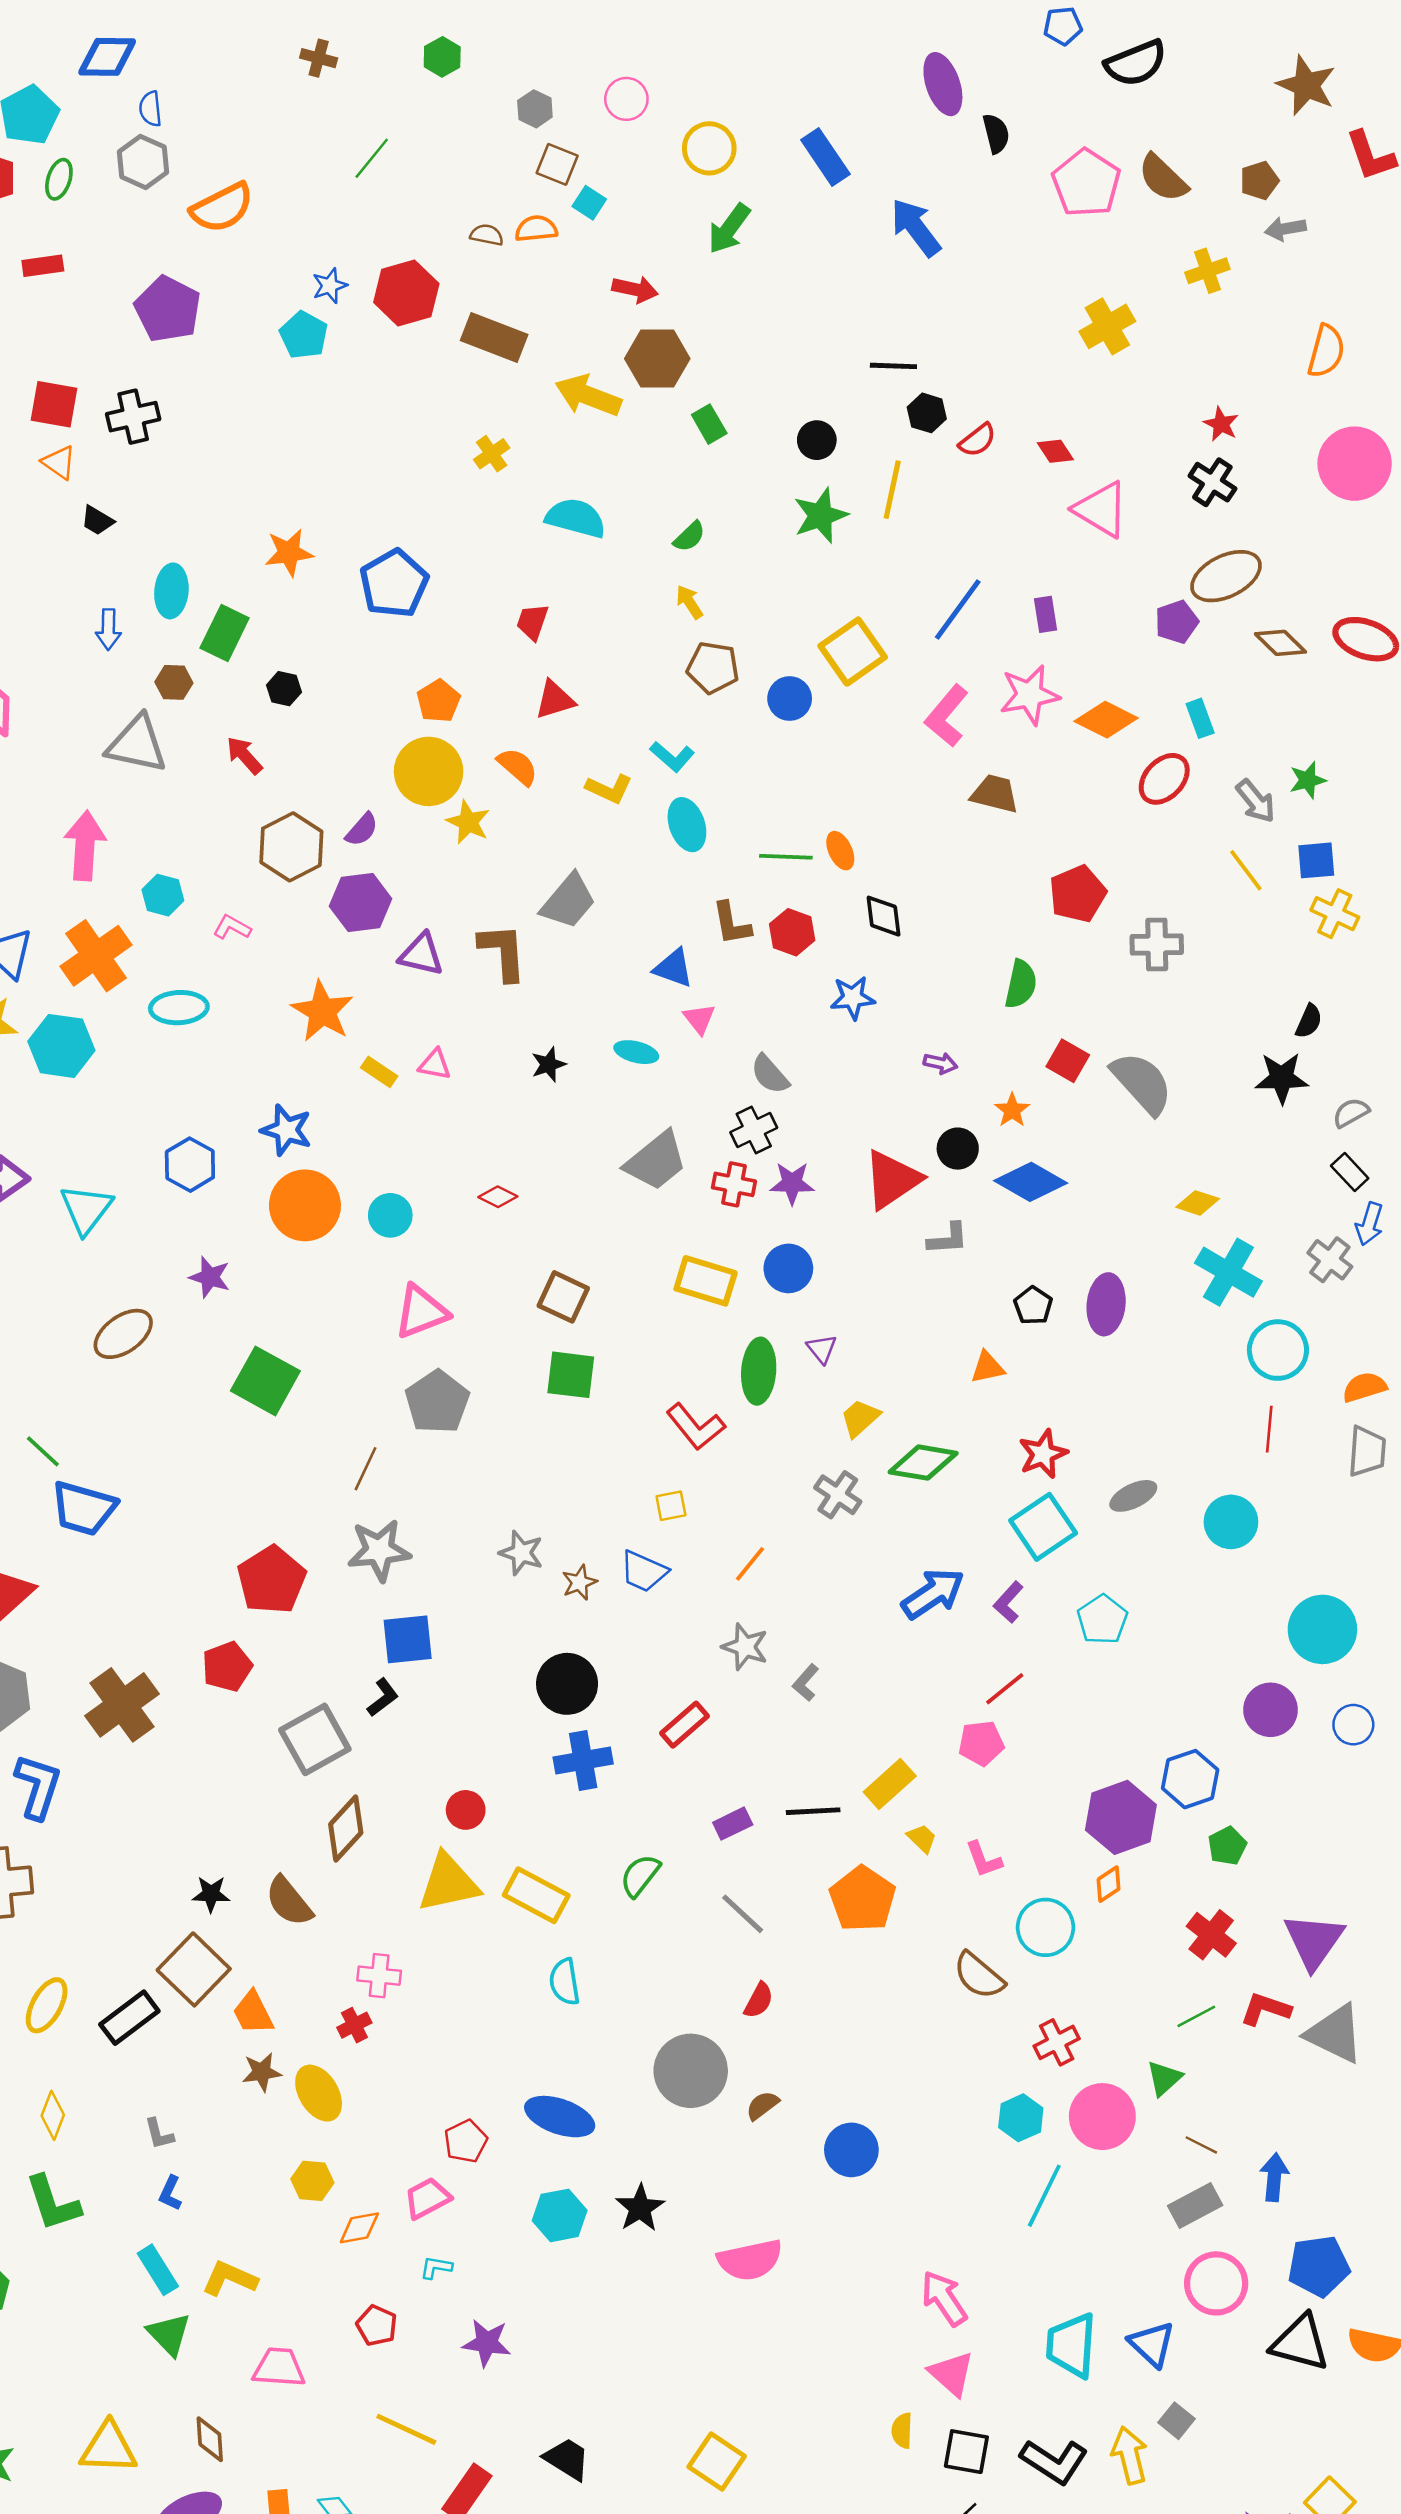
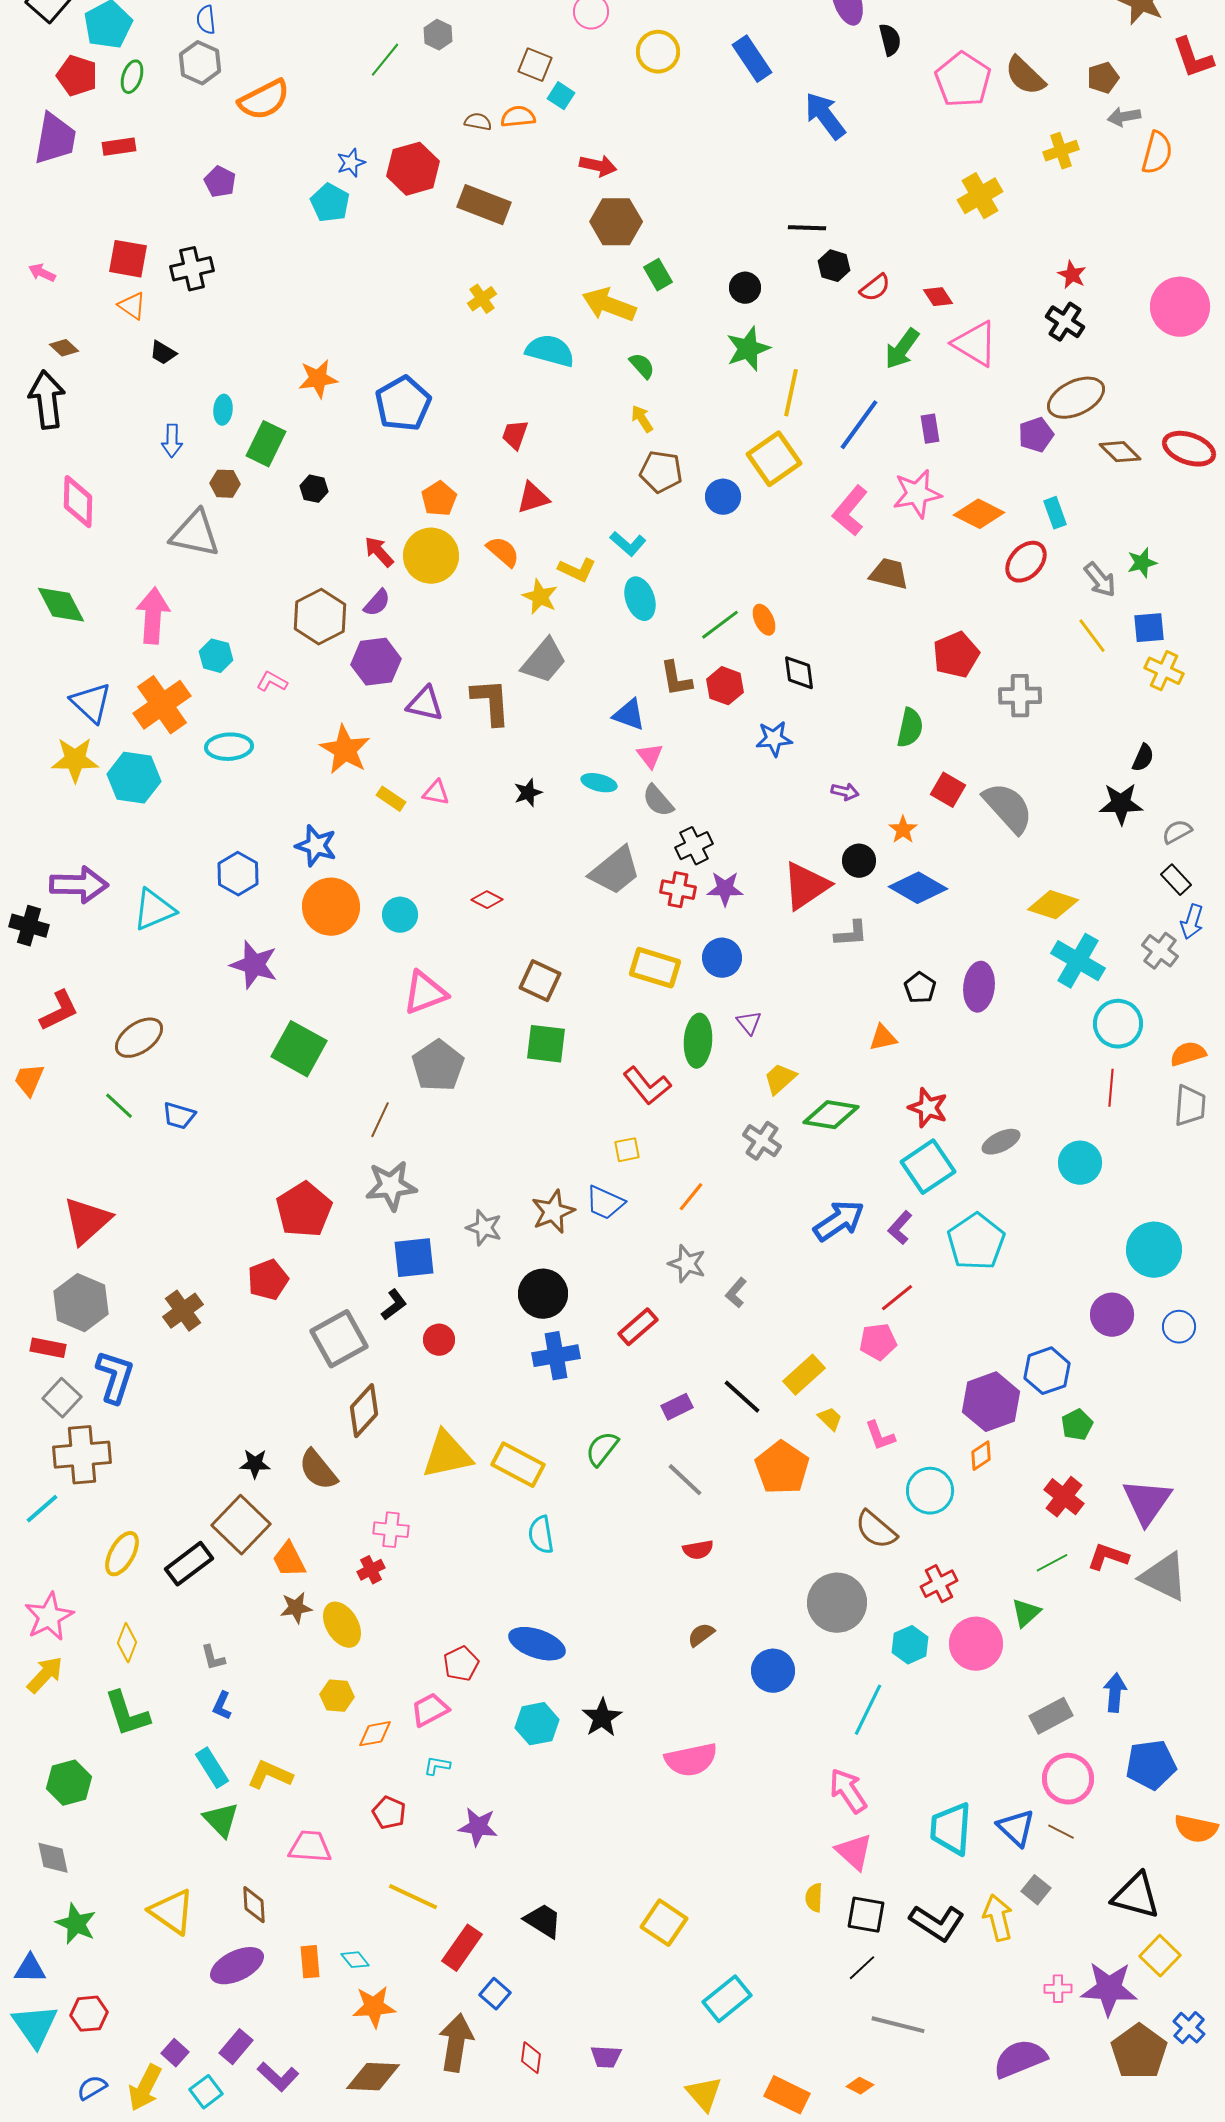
gray hexagon: (535, 109) -> (438, 35), moved
green arrow: (729, 229) -> (902, 349), moved
purple pentagon: (168, 309) -> (220, 182), size x0.6
orange semicircle: (1326, 351) -> (1157, 153), moved
yellow arrow: (588, 396) -> (609, 305), moved
yellow line: (892, 490) -> (791, 393), moved
green semicircle: (689, 537) -> (642, 366), turned -88
cyan ellipse: (171, 591) -> (223, 410), size x0.7
red arrow: (244, 755) -> (379, 552), moved
yellow star: (468, 822) -> (540, 597), moved
green line: (786, 857) -> (720, 625), turned -39
gray semicircle: (770, 1074) -> (658, 801), moved
yellow diamond: (1198, 1203) -> (1053, 905), size x1.4
cyan triangle: (86, 1209) -> (154, 910), turned 30
purple star: (210, 1277) -> (254, 965), size x1.4
brown ellipse: (123, 1334) -> (139, 1038), moved
red star: (1043, 1454) -> (928, 1108), turned -30
blue trapezoid: (84, 1508) -> (179, 1116), moved, size x0.6
gray star: (521, 1553) -> (484, 1228), moved
brown star: (579, 1582) -> (553, 1212), size x1.5
cyan pentagon: (1102, 1620) -> (976, 1242), size x1.4
brown cross: (122, 1705) -> (183, 1311), size x0.7
red circle: (466, 1810) -> (439, 1340), moved
black line: (813, 1811) -> (742, 1397), turned 45
red semicircle: (759, 2000) -> (698, 1550), turned 52
gray circle: (691, 2071) -> (837, 1603), moved
brown line: (1201, 2145) -> (1061, 1832), moved
cyan line: (1044, 2196) -> (868, 1710), moved
black triangle: (1300, 2343) -> (1136, 1896), moved
yellow triangle: (108, 2448) -> (172, 1912), turned 33

